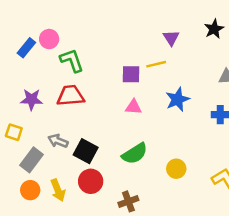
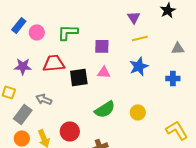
pink circle: (49, 39) -> (37, 32), moved
green L-shape: (72, 60) -> (68, 32), moved, turned -70
yellow line: (156, 64) -> (140, 38), moved
black square: (86, 151) -> (79, 77), moved, turned -36
yellow circle: (176, 169) -> (138, 112), moved

